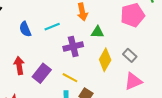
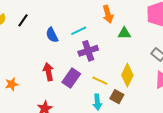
purple cross: (73, 46) -> (88, 51), moved
yellow diamond: (105, 60) -> (127, 75), moved

